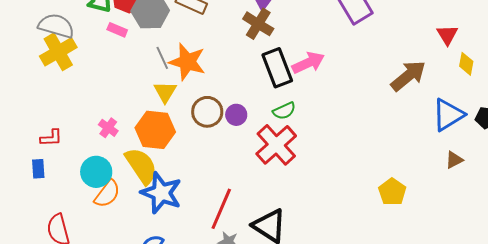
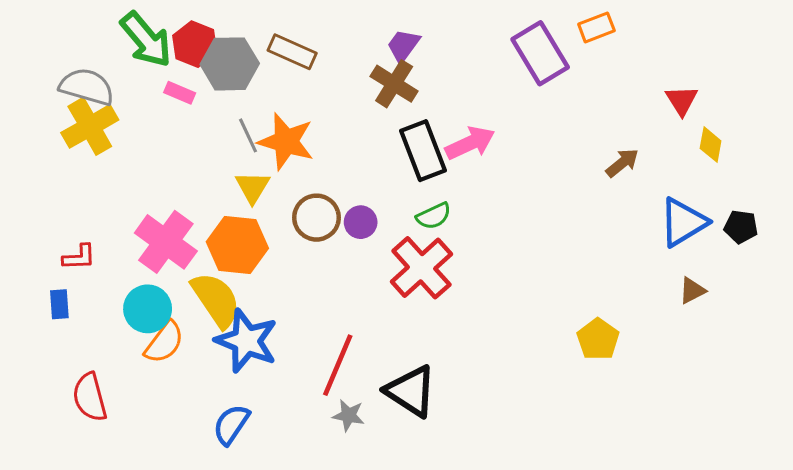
brown arrow: (408, 76) -> (622, 163), size x0.6
pink cross: (108, 128) -> (166, 242), size x2.0

